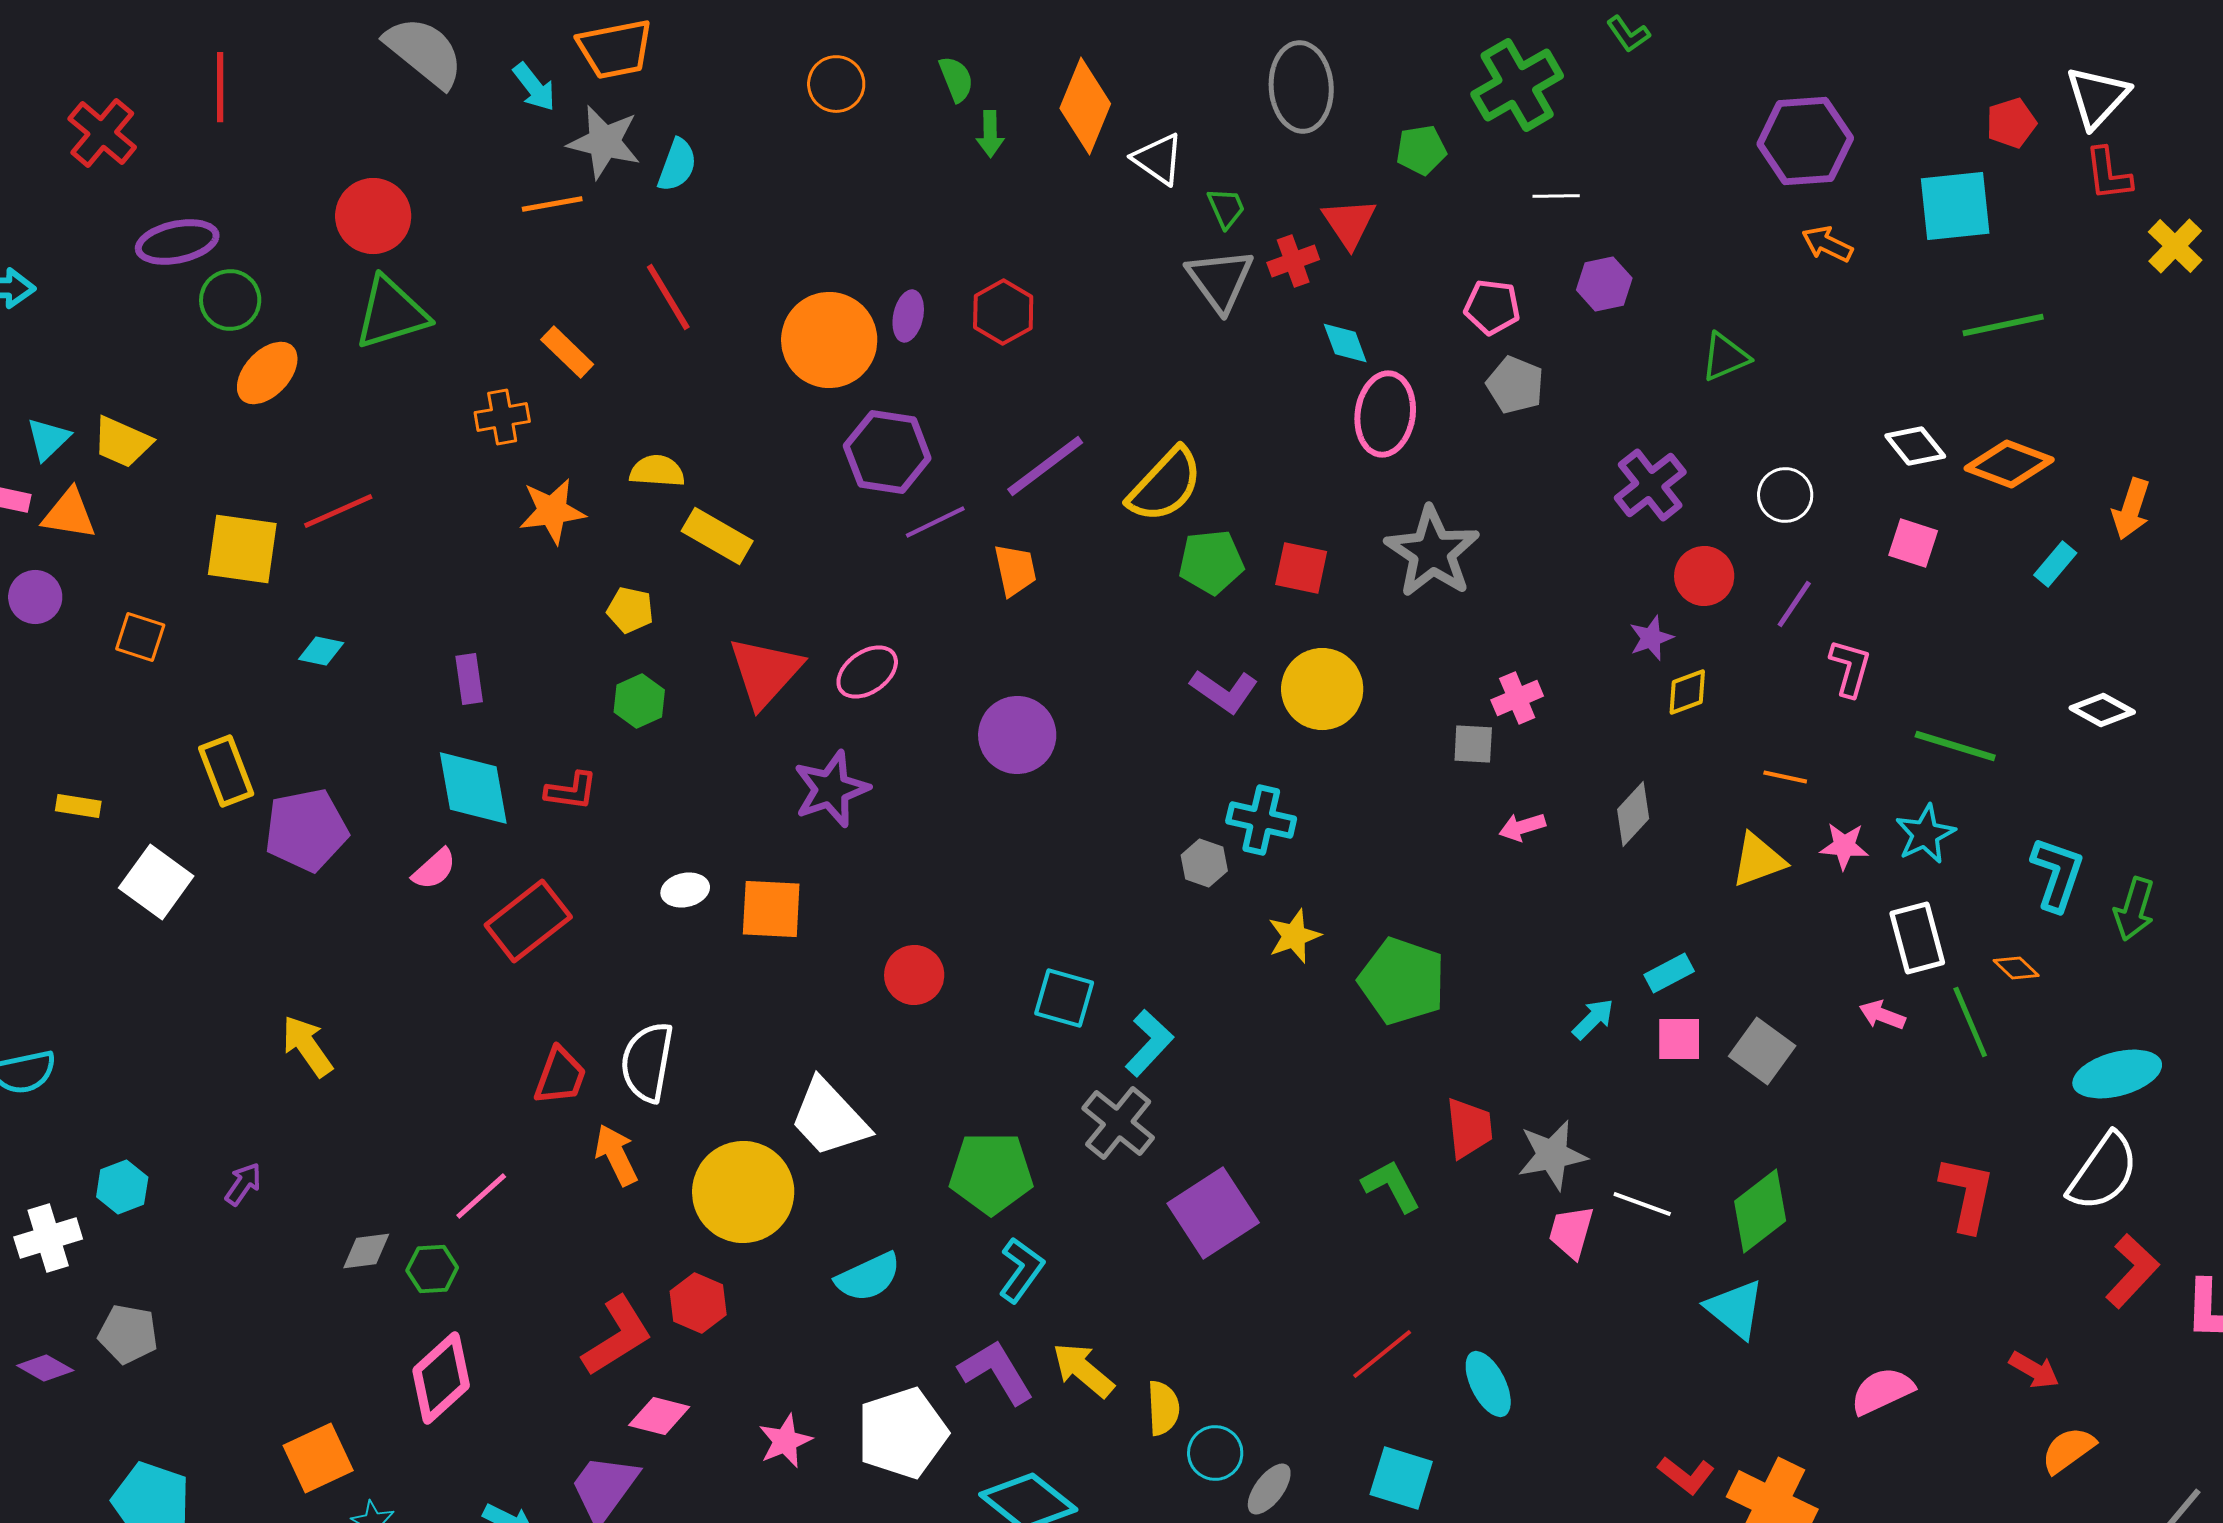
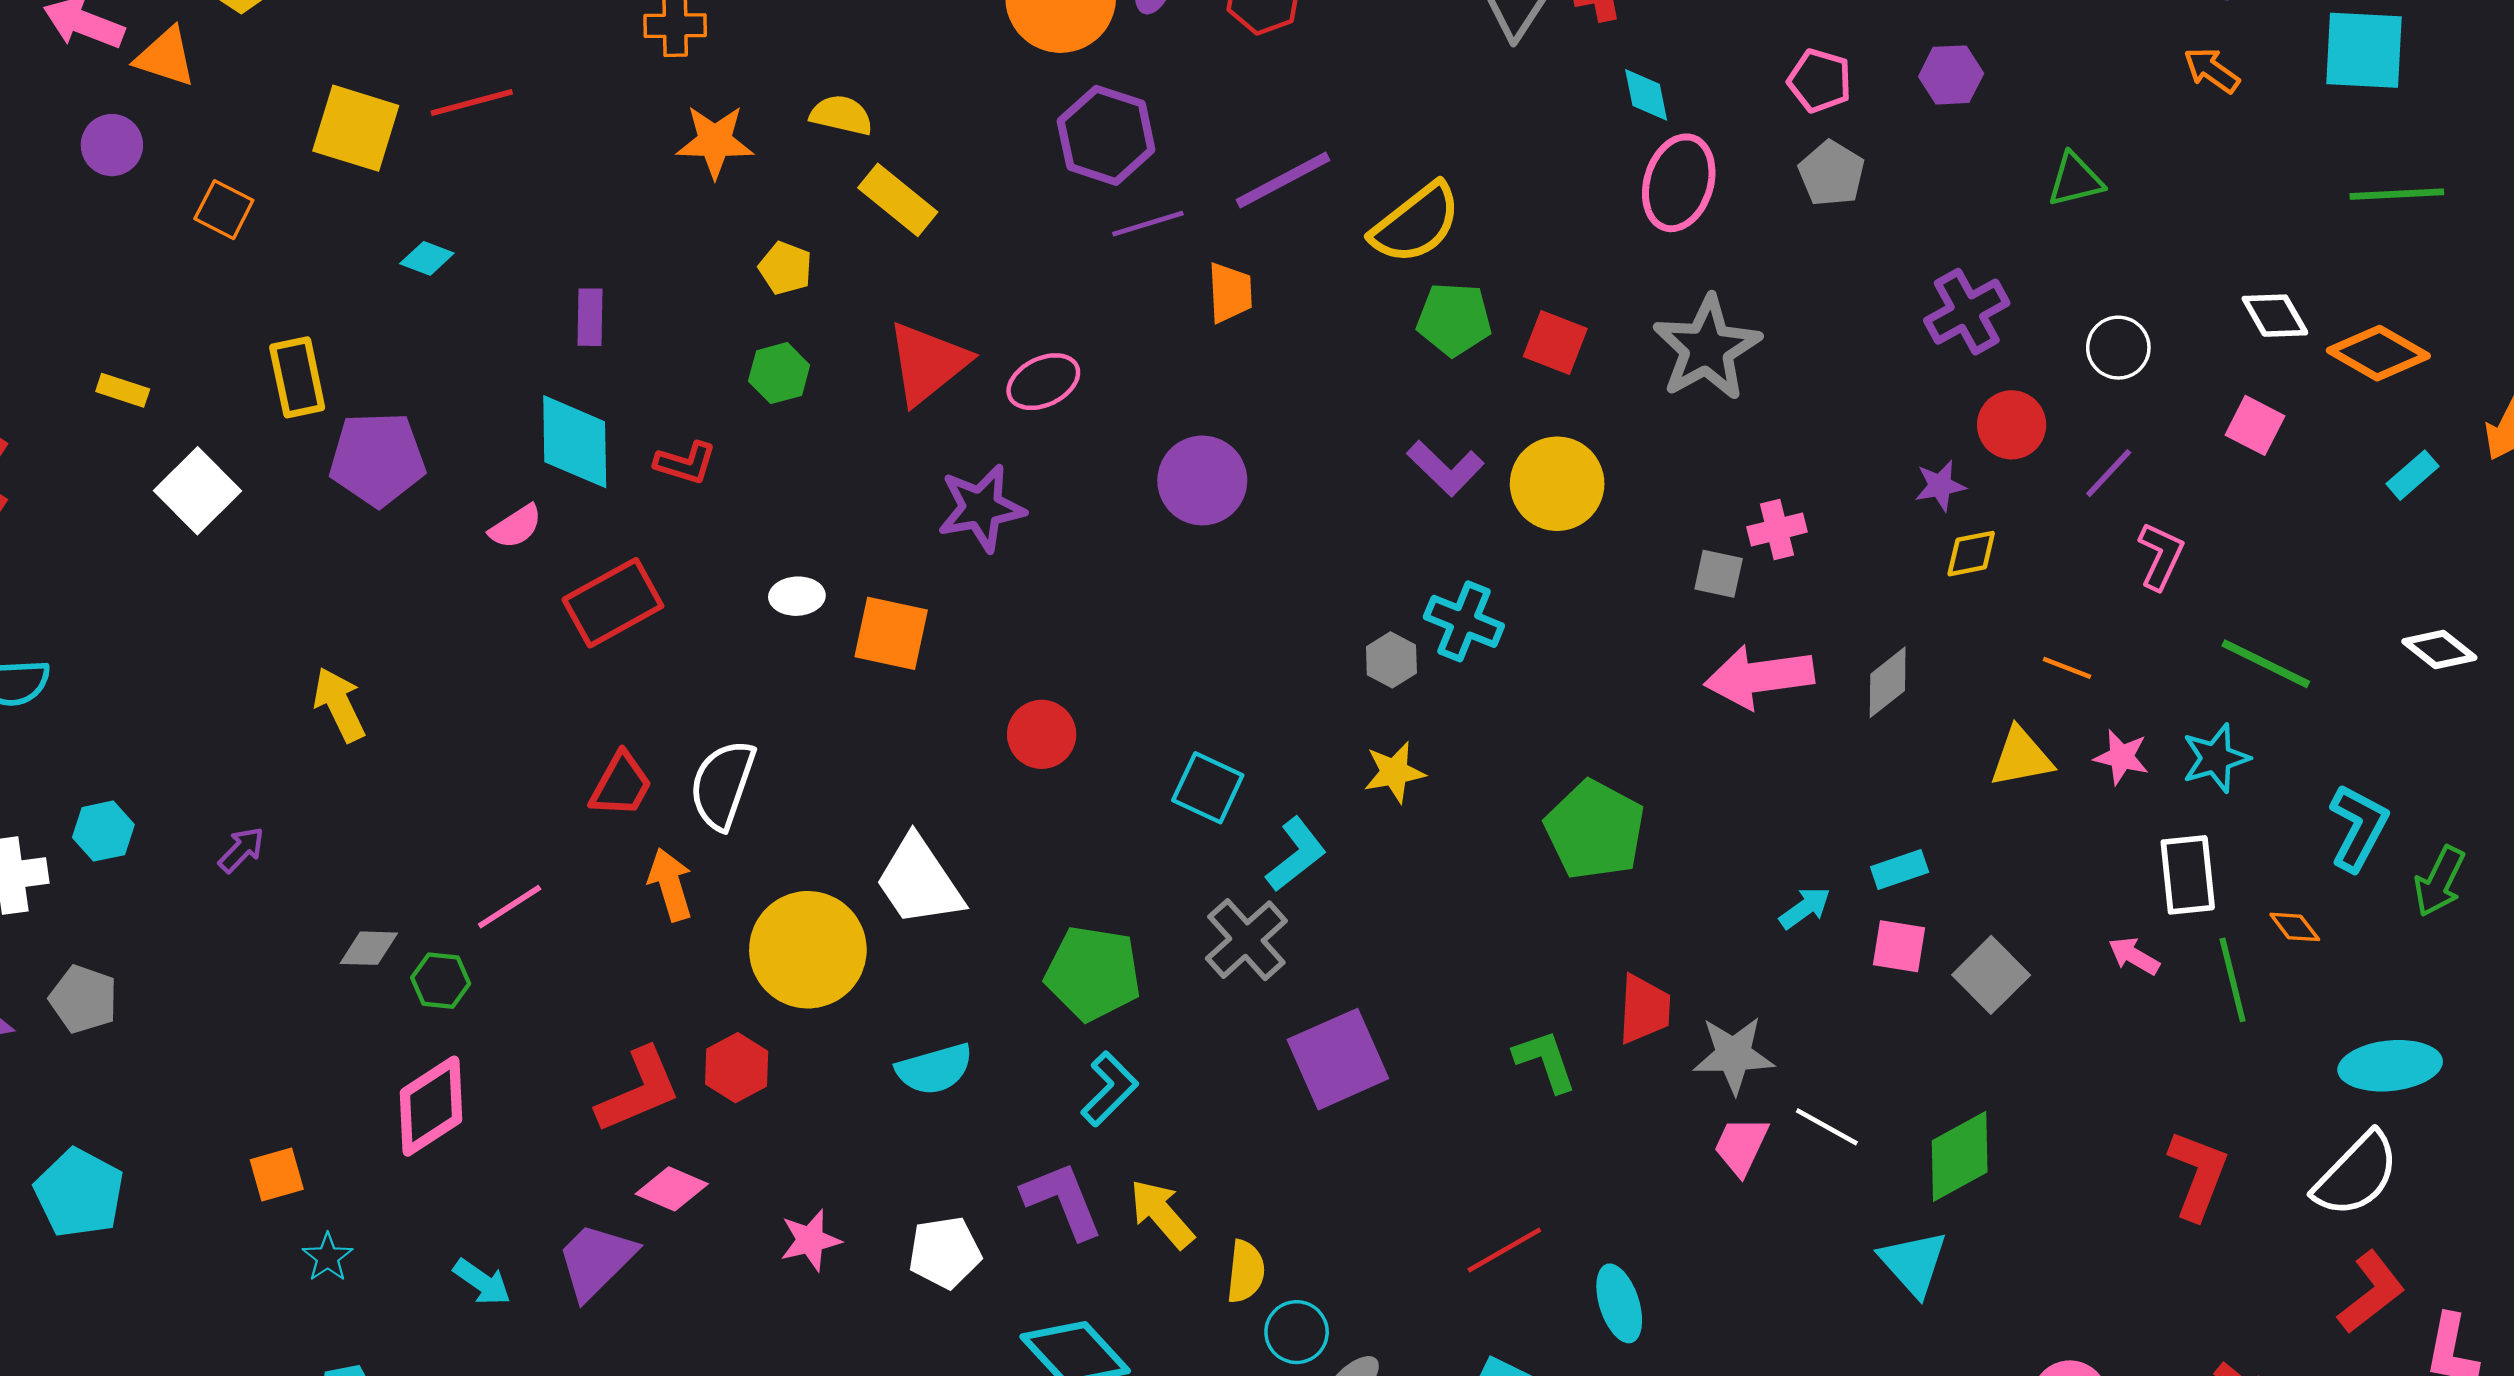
pink arrow: (1522, 827) -> (1759, 677), size x2.0
yellow star: (1294, 936) -> (1394, 772), moved
white pentagon: (902, 1433) -> (945, 1252), size x0.7
orange square: (318, 1458) -> (277, 1175), size x0.7

